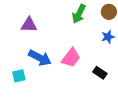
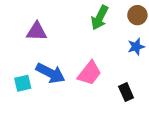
black rectangle: (100, 73) -> (126, 92), turned 32
cyan square: (19, 76) -> (23, 83), moved

